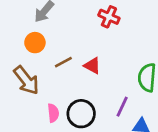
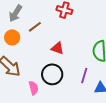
brown line: (63, 62) -> (35, 27), moved
black circle: (81, 114) -> (52, 74), moved

